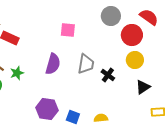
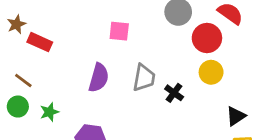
green star: (17, 73) -> (49, 112), moved
black triangle: (143, 87) -> (236, 116), moved

